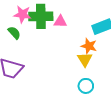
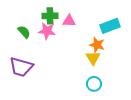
pink star: (22, 14) -> (47, 31), moved
green cross: (41, 16) -> (50, 16), size x0.7

